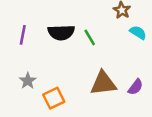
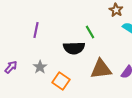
black semicircle: (61, 32) -> (74, 48), moved
orange square: (54, 98) -> (61, 81), turned -30

